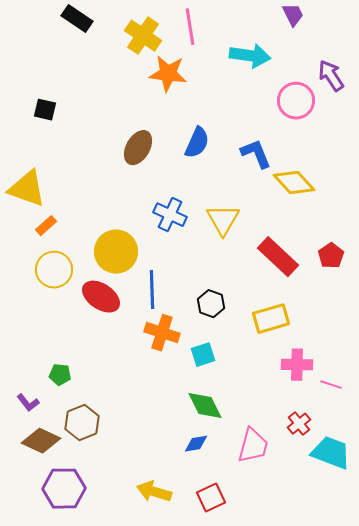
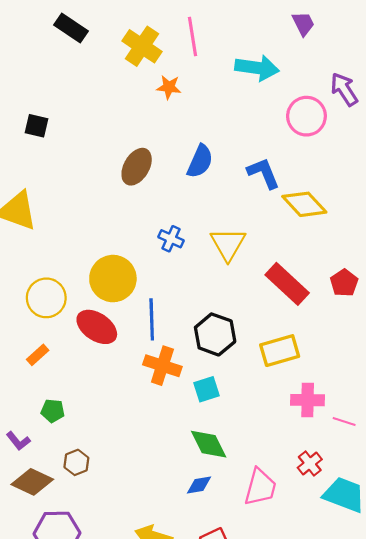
orange star: (168, 74) -> (169, 87), size x0.6
blue cross: (170, 215) -> (171, 239), size x0.7
orange rectangle: (46, 226) -> (38, 355), moved
black hexagon: (211, 304) -> (215, 334), size x1.4
brown hexagon: (82, 423) -> (76, 462), size x0.7

